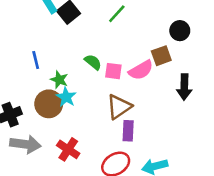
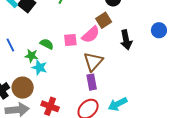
green semicircle: (93, 62) -> (47, 44), moved
brown circle: (49, 104) -> (23, 88), moved
brown triangle: (119, 107) -> (93, 62), moved

